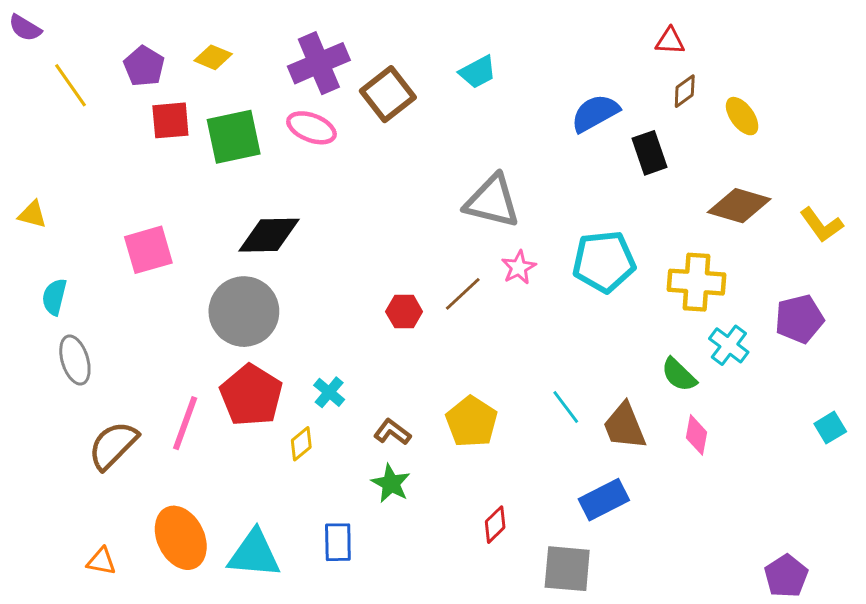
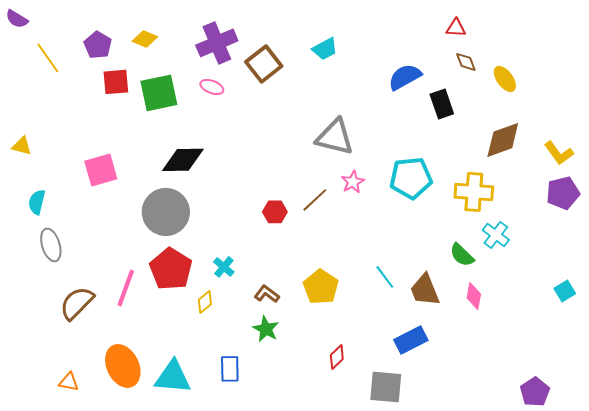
brown diamond: (685, 91) -> (466, 62), turned -75
pink ellipse: (312, 128) -> (212, 87), size x0.7
brown diamond: (739, 206) -> (503, 140), turned -36
purple pentagon: (799, 319) -> (563, 193), moved

